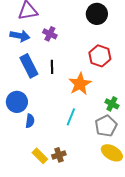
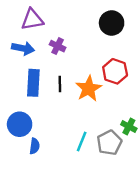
blue rectangle: (29, 66) -> (33, 83), turned 30
orange star: (80, 84) -> (89, 89), moved
gray pentagon: (106, 126) -> (109, 143), moved

